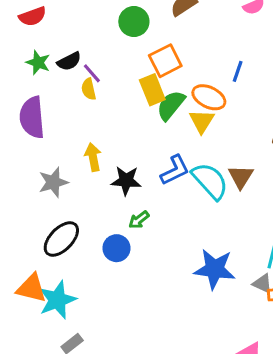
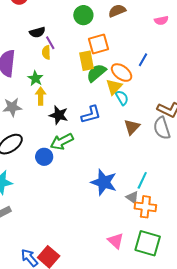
green star: (38, 63) -> (35, 78), moved
cyan semicircle: (210, 181) -> (122, 98), moved, size x0.6
green arrow: (139, 220) -> (62, 142), size x1.6

